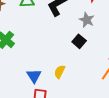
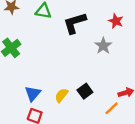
black square: (79, 41) -> (85, 91), moved

